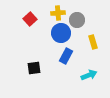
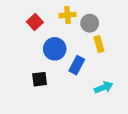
blue circle: (61, 33) -> (55, 49), moved
yellow rectangle: (93, 42) -> (99, 44), moved

